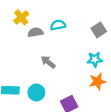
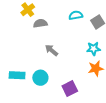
cyan semicircle: (58, 25) -> (76, 15), moved

